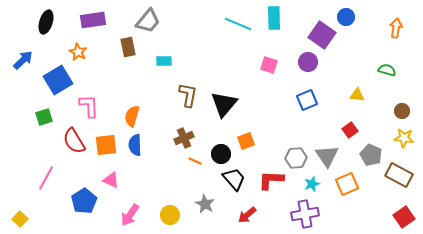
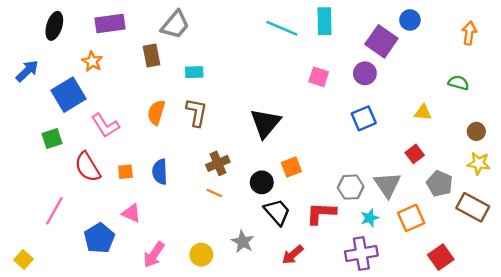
brown L-shape: (188, 95) -> (197, 112), moved
pink L-shape: (89, 106) -> (105, 125), turned 150
orange semicircle: (132, 116) -> (156, 112), moved
orange square: (106, 145) -> (125, 172), size x0.6
orange line: (195, 161) -> (214, 193), moved
red square: (404, 217) -> (441, 257), moved

